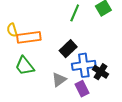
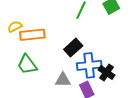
yellow semicircle: (12, 30) -> (15, 27), turned 80
gray triangle: (59, 80) -> (63, 80), turned 35

